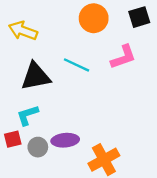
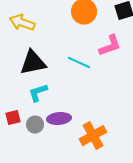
cyan line: (77, 65) -> (79, 63), moved
cyan L-shape: (28, 115) -> (38, 93), moved

